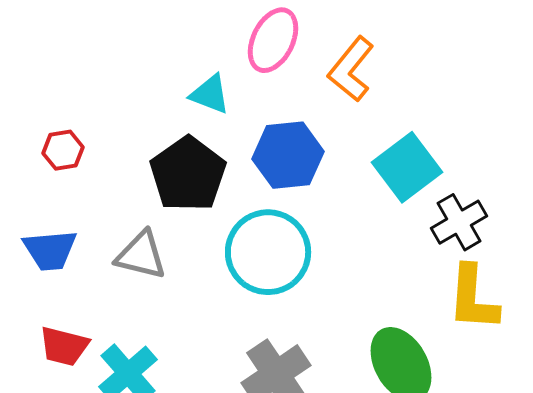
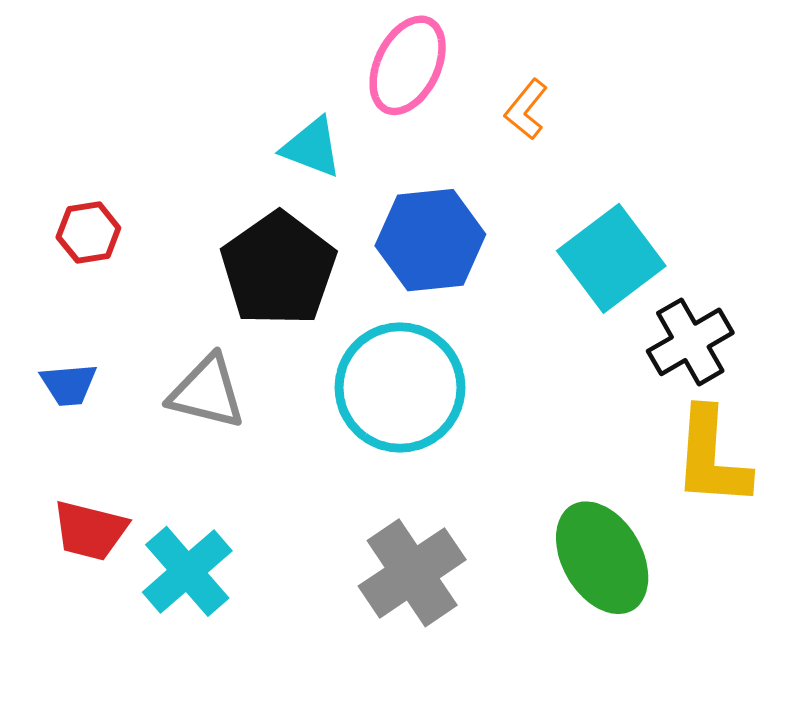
orange L-shape: (351, 69) -> (526, 109), size x0.6
blue trapezoid: (50, 250) -> (69, 384), size x0.7

